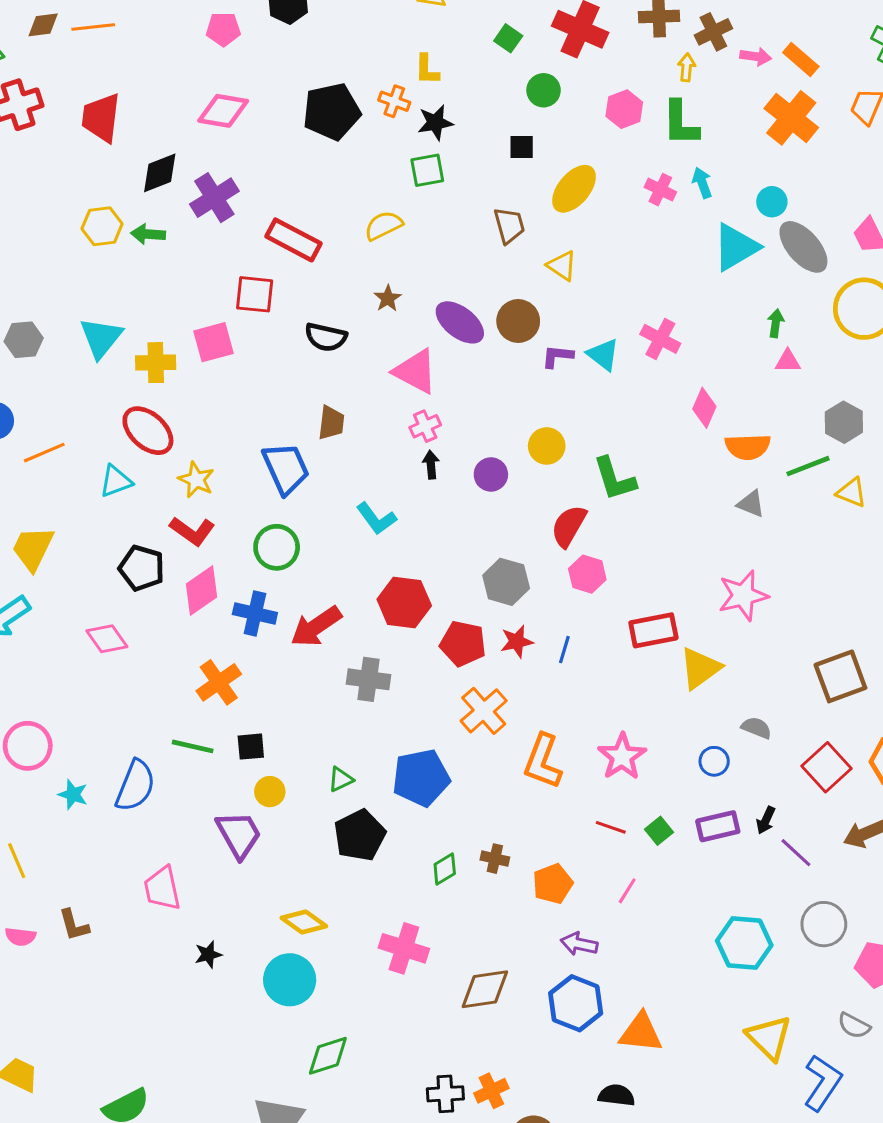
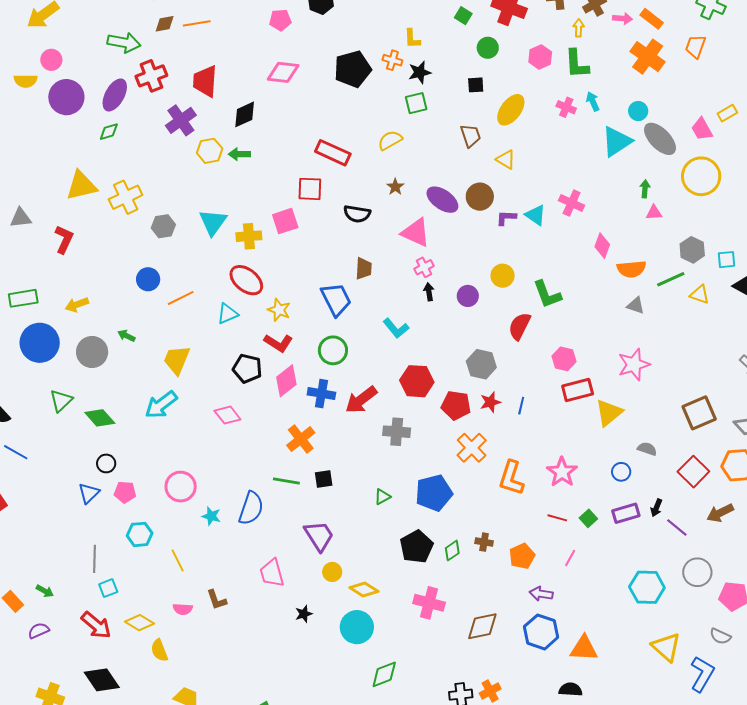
purple cross: (214, 198) -> (181, 120), moved
pink hexagon: (587, 574) -> (564, 359), moved
yellow circle: (270, 792) -> (332, 572), moved
black pentagon: (360, 835) -> (416, 547), moved

